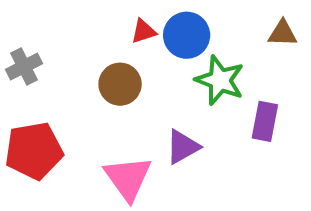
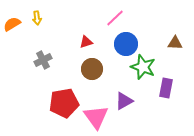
red triangle: (144, 31) -> (86, 42), moved
red pentagon: (34, 151) -> (64, 103), moved

